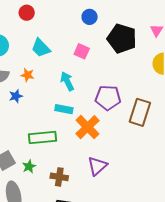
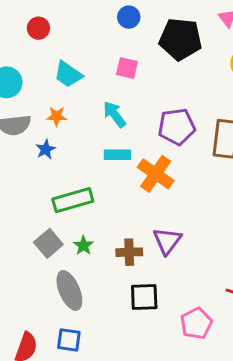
green rectangle: (42, 137) -> (73, 200), moved
purple triangle: (97, 166) -> (167, 241), moved

